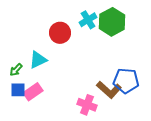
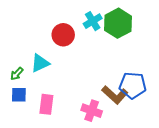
pink rectangle: (33, 92) -> (46, 104), moved, turned -48

